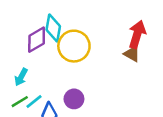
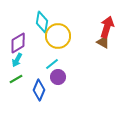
purple diamond: (37, 40) -> (18, 43), moved
cyan line: (34, 102) -> (52, 64), moved

